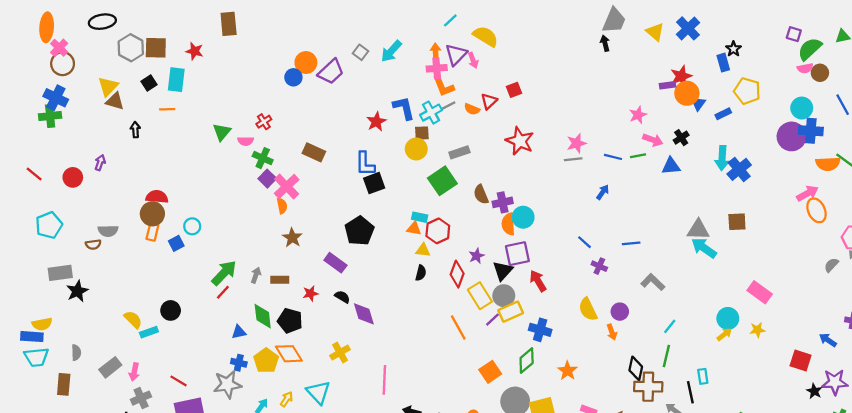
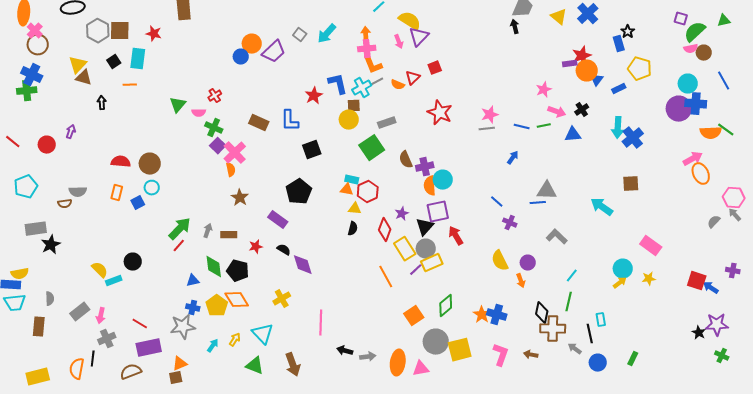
purple triangle: (456, 55) -> (419, 37), moved
blue L-shape: (365, 164) -> (290, 121), moved
brown circle: (152, 214) -> (150, 164), moved
gray triangle: (698, 230) -> (547, 191), moved
blue cross: (540, 330) -> (497, 315), moved
red square: (801, 360) -> (697, 281), moved

